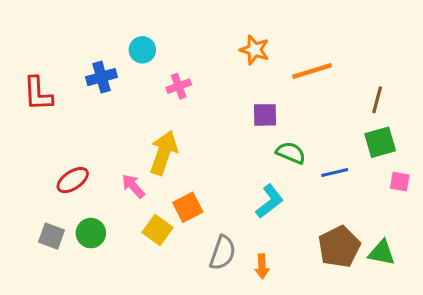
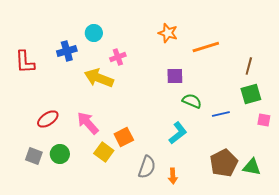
yellow arrow: (164, 153) -> (99, 78), moved, turned -88
pink arrow: (133, 186) -> (88, 123), size x1.4

